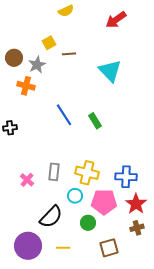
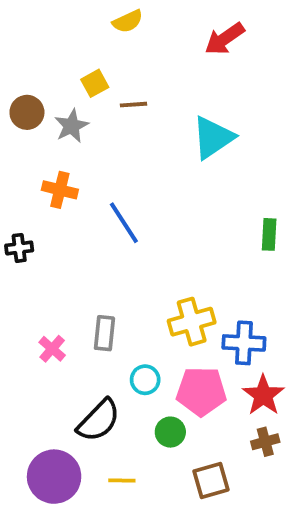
cyan triangle: (110, 71) -> (213, 138), turned 40
orange cross: (26, 86) -> (60, 190), moved
green rectangle: (95, 121) -> (269, 234), moved, turned 35
yellow cross: (87, 173) -> (192, 322), moved, turned -30

